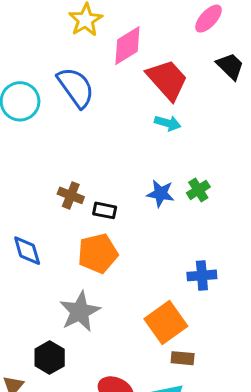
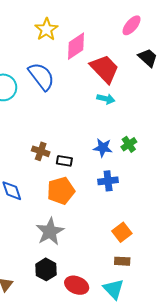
blue cross: (202, 275) -> (108, 181), moved
orange square: (166, 322) -> (122, 232), moved, size x0.7
black hexagon: (50, 357) -> (46, 269), moved

